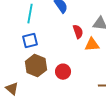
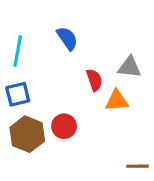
red circle: (63, 72) -> (64, 126), moved

